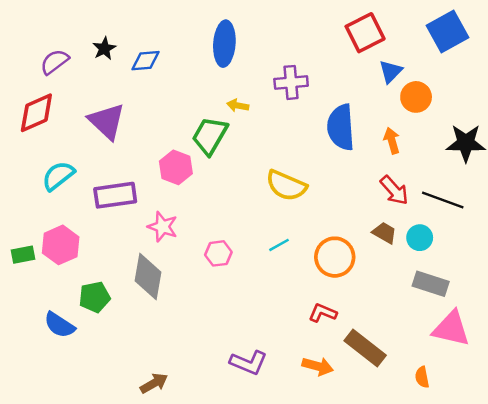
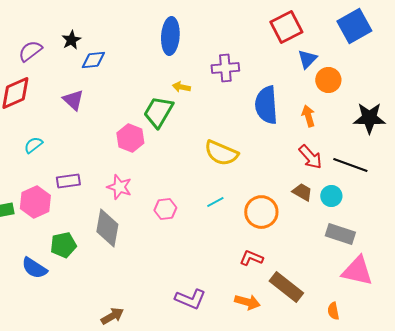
blue diamond: (146, 61) -> (93, 60), moved
purple triangle: (107, 121) -> (73, 100), size x0.7
cyan semicircle: (58, 176) -> (33, 145), size x0.7
purple rectangle: (115, 195) -> (68, 181), moved, size x0.7

